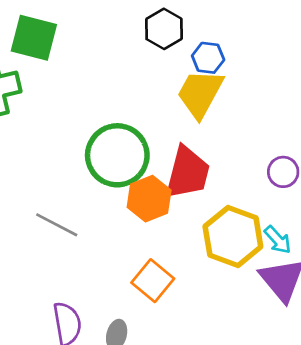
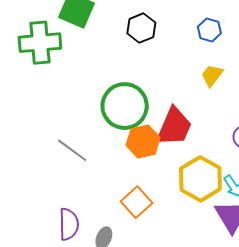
black hexagon: (164, 29) -> (141, 28), moved
blue hexagon: (208, 58) -> (209, 30), moved
yellow trapezoid: (200, 93) -> (212, 75), moved, size x0.6

